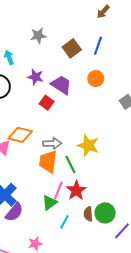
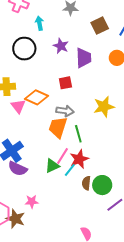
purple trapezoid: (61, 85) -> (84, 58), turned 45
red square: (47, 103) -> (65, 83), moved, turned 32
yellow star: (88, 145) -> (104, 107), moved, turned 30
purple semicircle: (14, 212) -> (18, 169), turned 66
cyan line: (64, 222) -> (70, 170), moved

